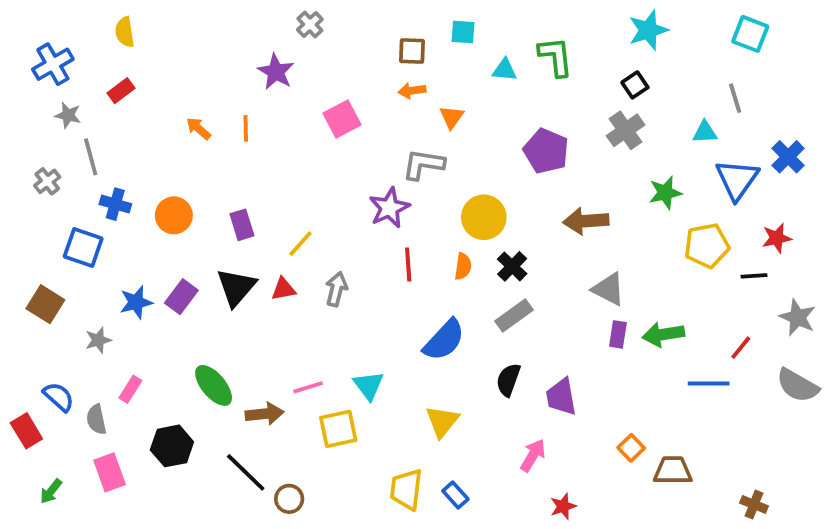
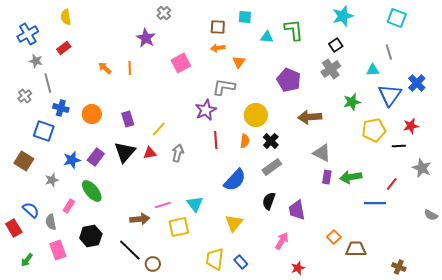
green ellipse: (214, 385) -> (92, 191), moved
gray semicircle: (797, 385) -> (431, 215), moved, size x0.6

